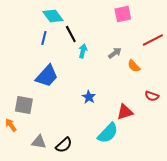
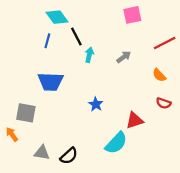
orange semicircle: (134, 66) -> (159, 75), moved
blue trapezoid: (47, 76) -> (51, 82), turned 50

